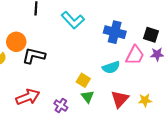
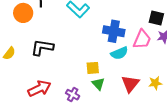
blue cross: (115, 32) -> (114, 31), moved
orange circle: (16, 42) -> (23, 13), moved
yellow square: (83, 80) -> (93, 68), turned -32

